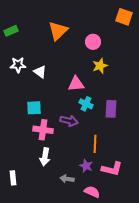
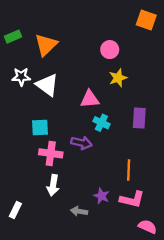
orange triangle: (58, 31) -> (46, 45), moved
white triangle: (40, 72) -> (47, 85), size x1.5
purple rectangle: (111, 109) -> (139, 118), moved
orange line: (95, 144) -> (129, 170), moved
white rectangle: (13, 178) -> (15, 210), turned 32
pink semicircle: (92, 192) -> (147, 227), moved

